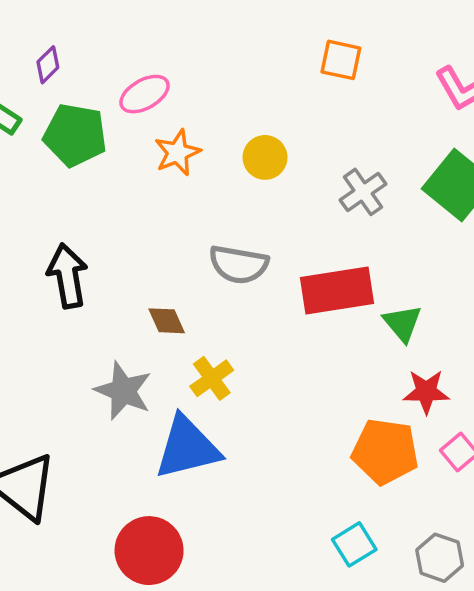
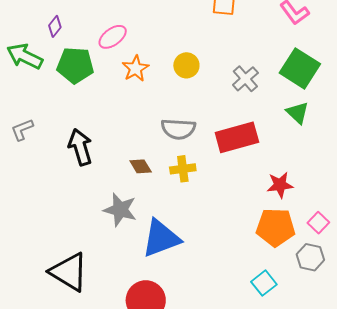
green triangle: (402, 323) -> (298, 113), moved
yellow cross: (212, 378) -> (183, 169), moved, turned 35
red star: (426, 392) -> (280, 185), moved
gray hexagon: (440, 558) -> (310, 257), moved

